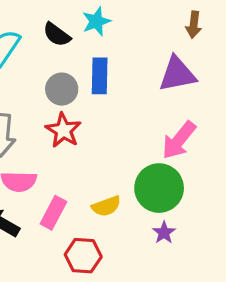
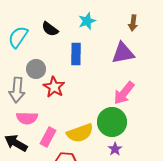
cyan star: (96, 21) -> (87, 21), moved
gray circle: (62, 89) -> (36, 69), moved
yellow semicircle: (106, 206) -> (80, 133), size x1.5

